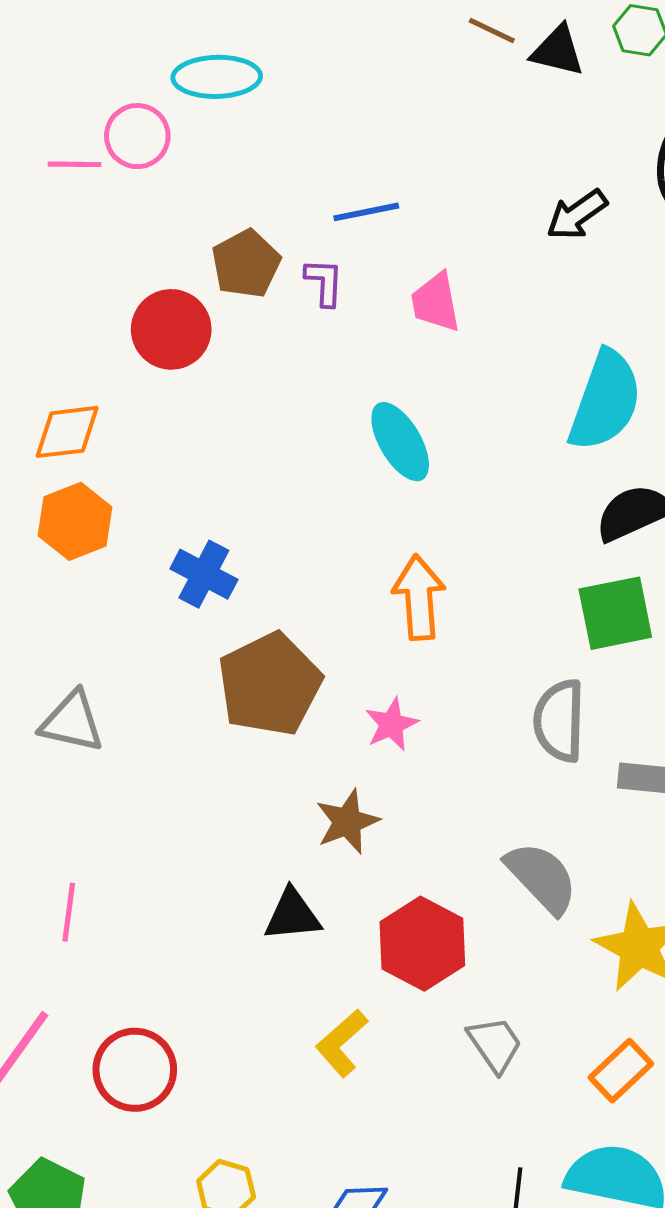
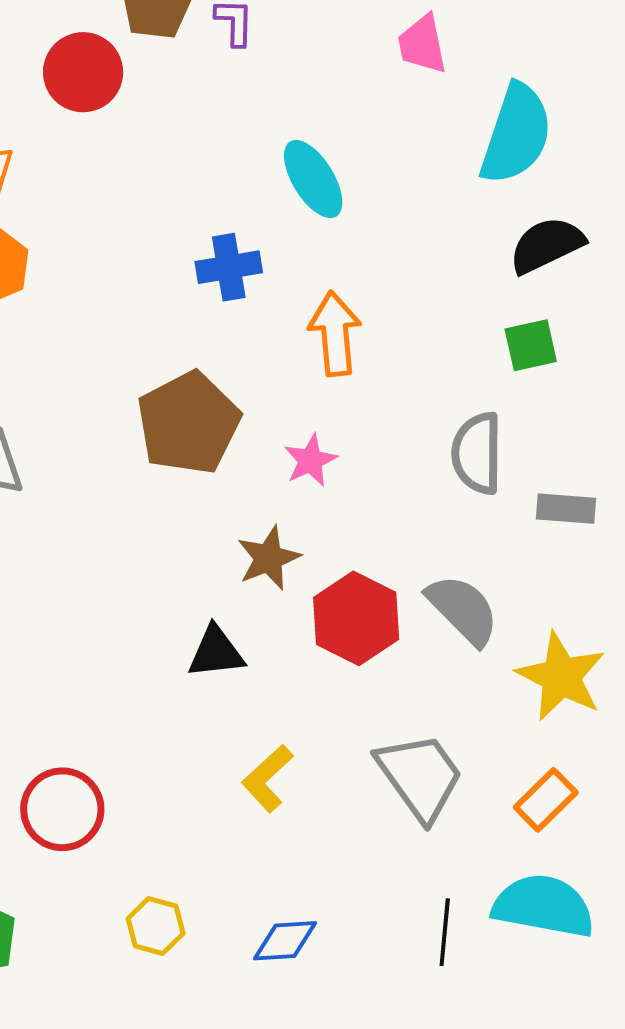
pink trapezoid: (436, 302) -> (422, 44), moved
blue cross: (204, 574) -> (229, 267), moved, turned -36
green square: (615, 613) -> (531, 345), size x0.7
red hexagon: (422, 944) -> (356, 618), moved
gray trapezoid: (495, 1044) -> (420, 776), size x1.6

